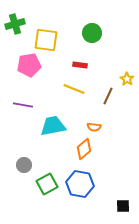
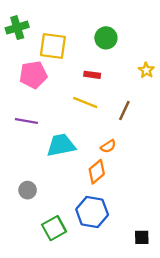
yellow star: (127, 79) -> (146, 70), moved
orange semicircle: (94, 127) -> (108, 146), turned -40
green square: (47, 184) -> (54, 228), moved

